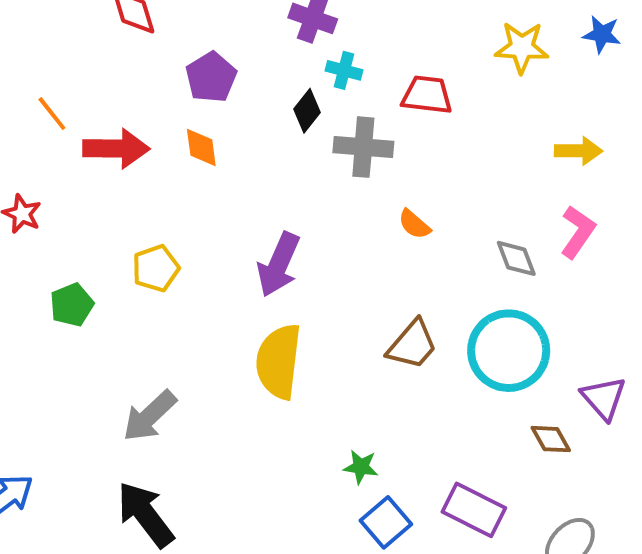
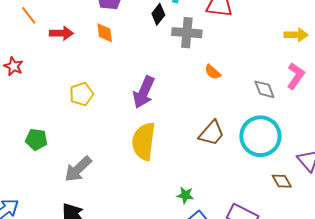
red arrow: (116, 148) -> (61, 33), size x0.7
green pentagon: (72, 305) -> (36, 139), moved, turned 30

